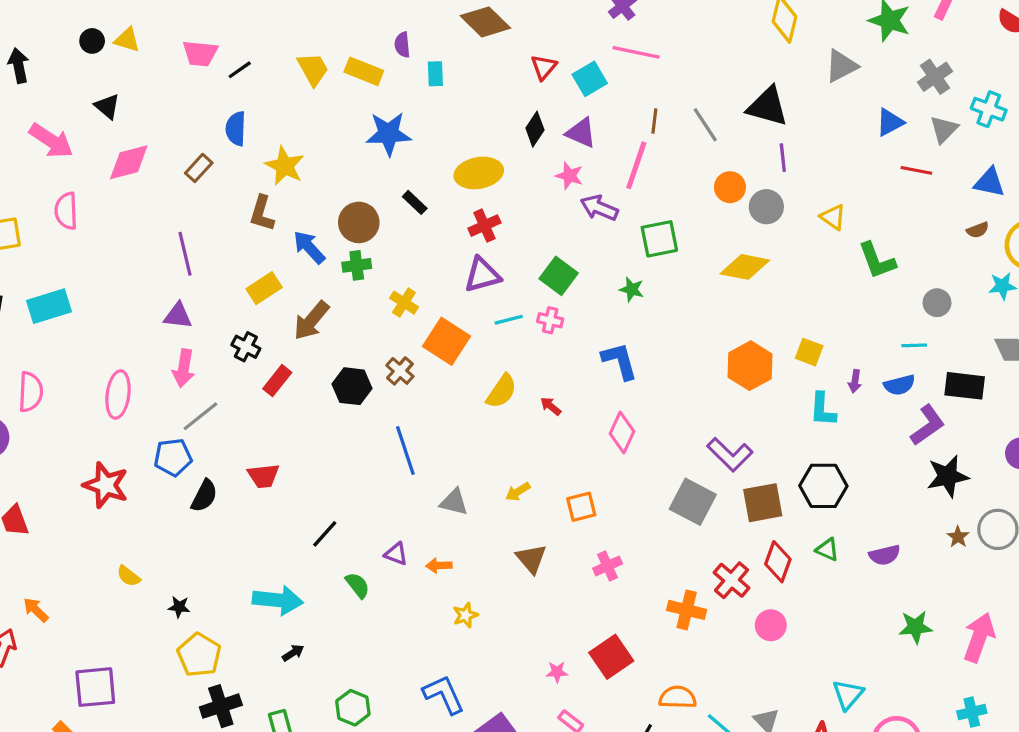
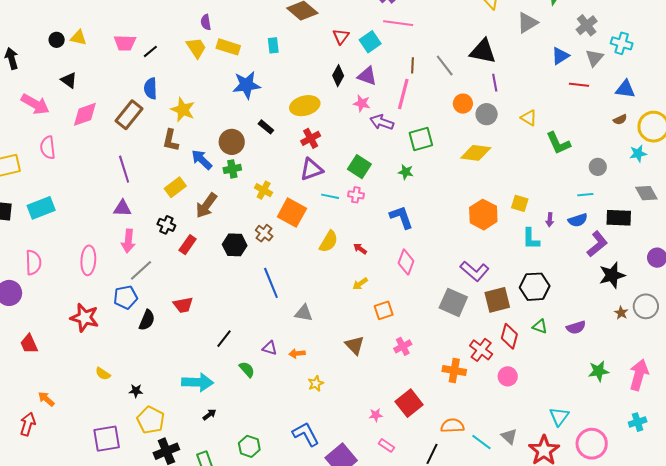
purple semicircle: (402, 45) -> (206, 22), moved
brown rectangle: (199, 168) -> (129, 115), size x1.6
cyan line: (509, 320) -> (330, 196), turned 30
yellow arrow: (518, 492) -> (360, 284), moved
purple square: (95, 687) -> (107, 439), moved

